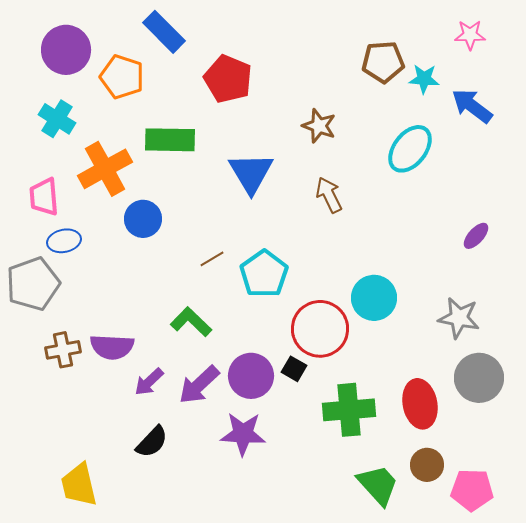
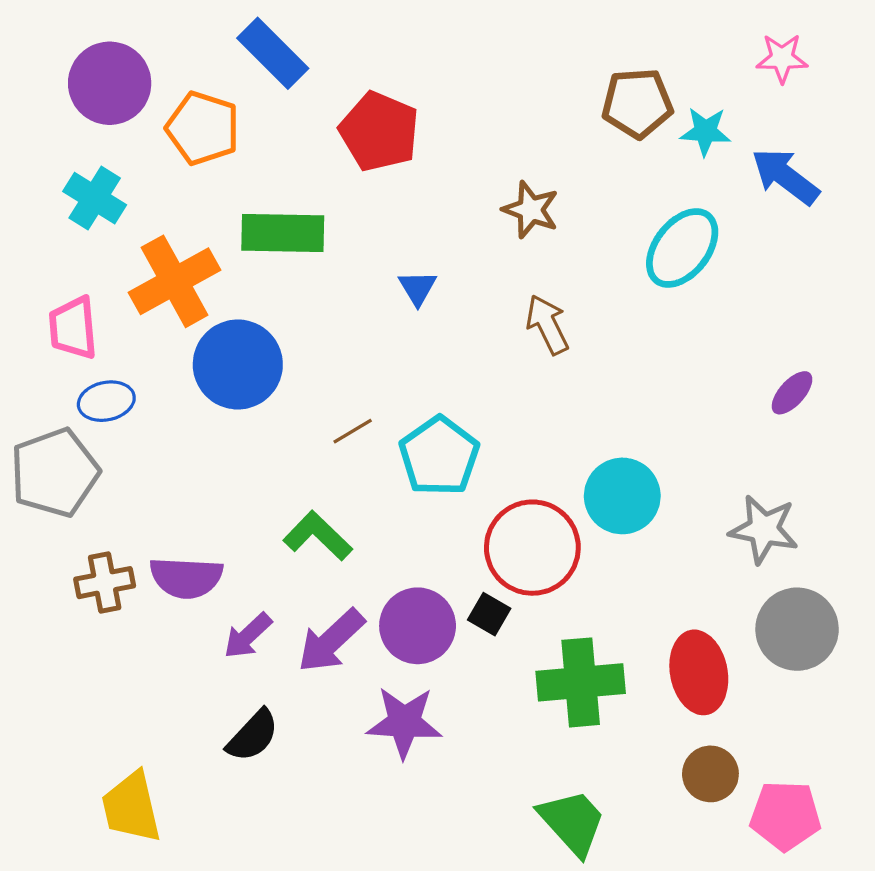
blue triangle: (251, 173) -> (418, 288), size x0.5
blue circle: (143, 219) -> (238, 364), size x1.4
green trapezoid: (378, 485) -> (572, 822), moved

